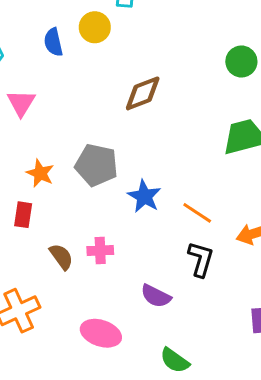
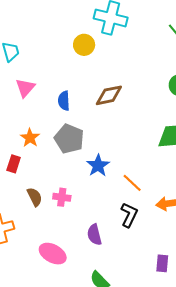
blue semicircle: (53, 42) -> (64, 101), moved
purple semicircle: (156, 296) -> (94, 235), turned 40

